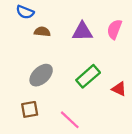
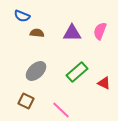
brown square: (30, 109) -> (26, 101), turned 35

